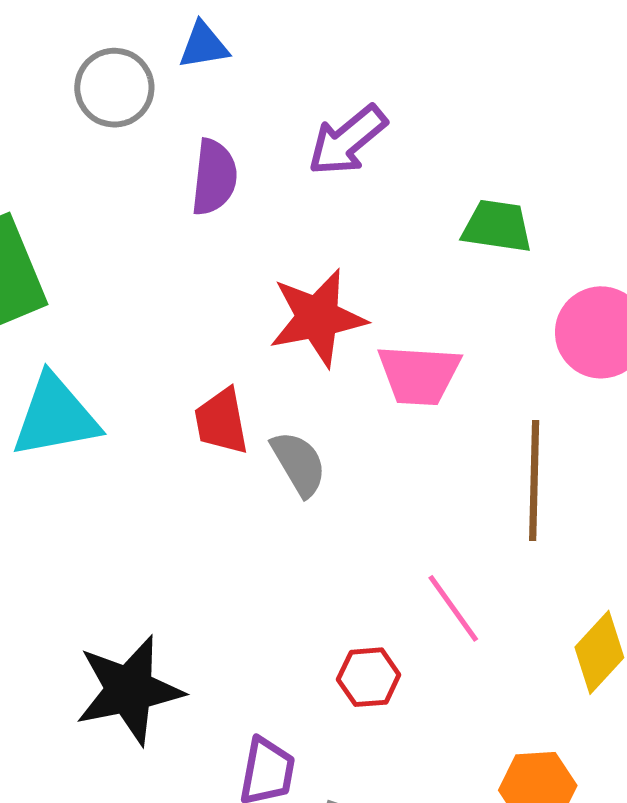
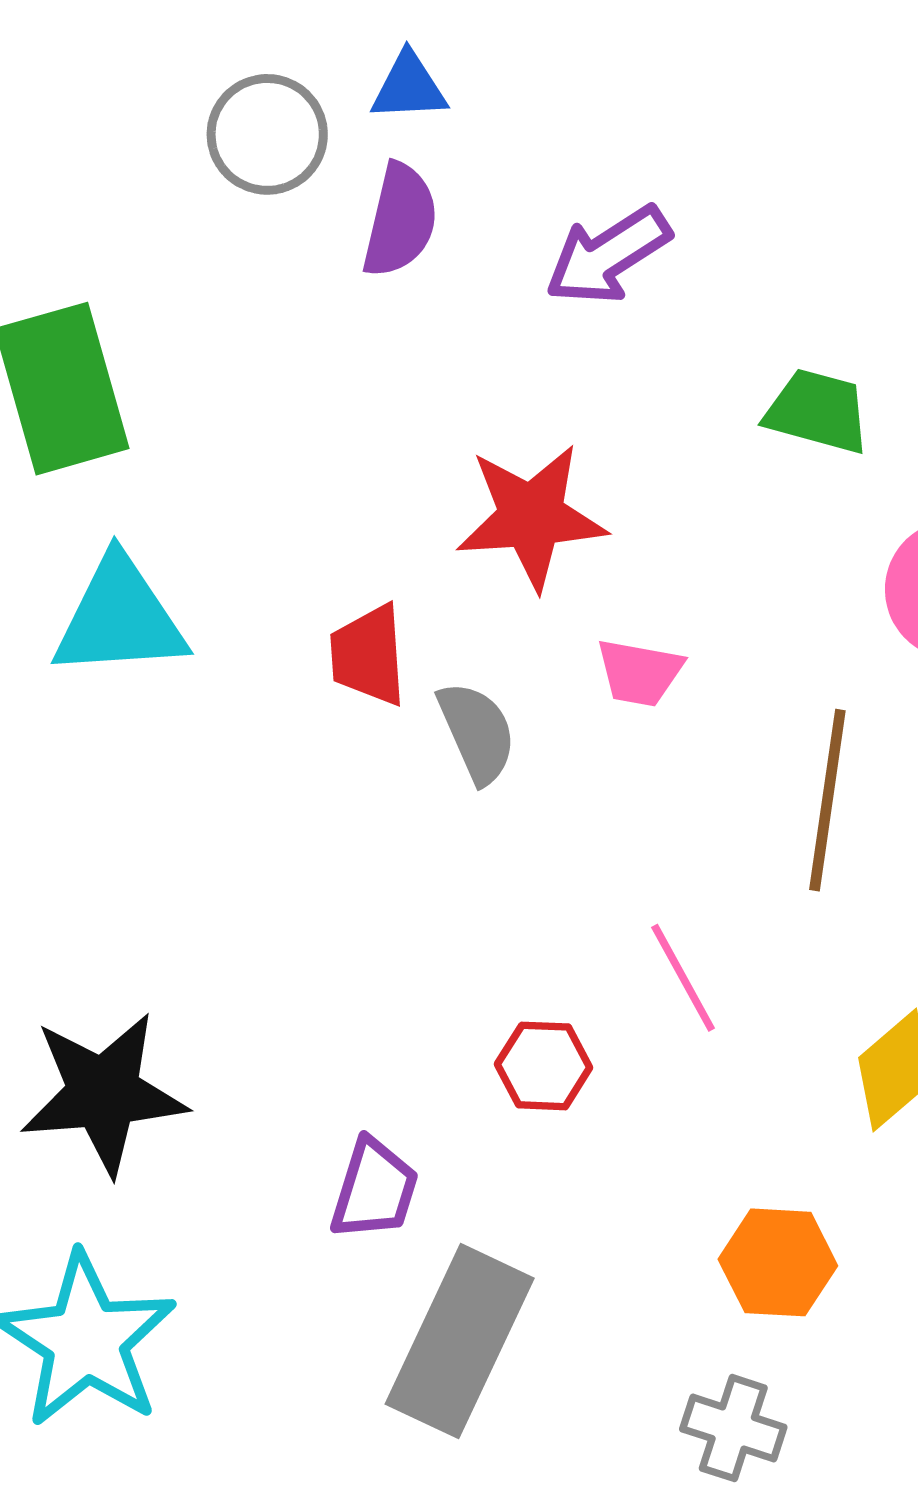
purple semicircle: (214, 177) -> (400, 220), moved
pink trapezoid: (419, 375) -> (640, 673), moved, size x0.7
black star: (129, 690) -> (104, 1093), moved

